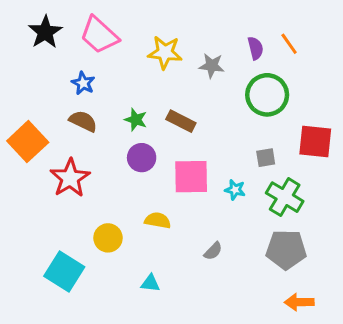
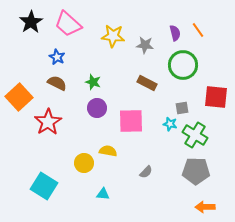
brown rectangle: (181, 121) -> (147, 83), moved
cyan star: (235, 190) -> (170, 124), moved
yellow circle: (108, 238) -> (84, 163), moved

